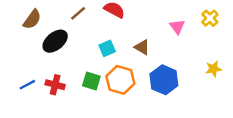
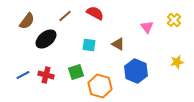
cyan square: (107, 48) -> (89, 45), turned 32
orange hexagon: (120, 80) -> (100, 86), moved
green square: (91, 81) -> (76, 72), turned -35

